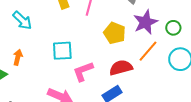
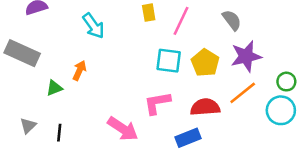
green circle: (173, 28) -> (286, 82), moved
cyan square: (62, 51) -> (169, 61), moved

